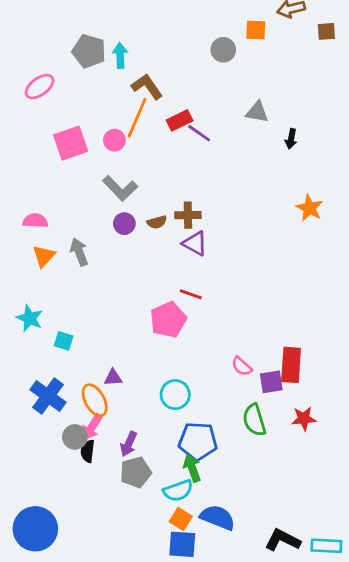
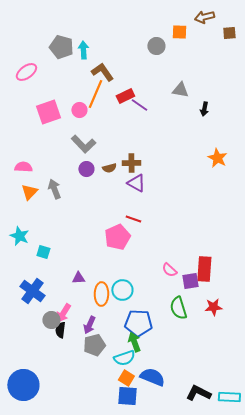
orange ellipse: (95, 400) -> (101, 294), moved, turned 30

